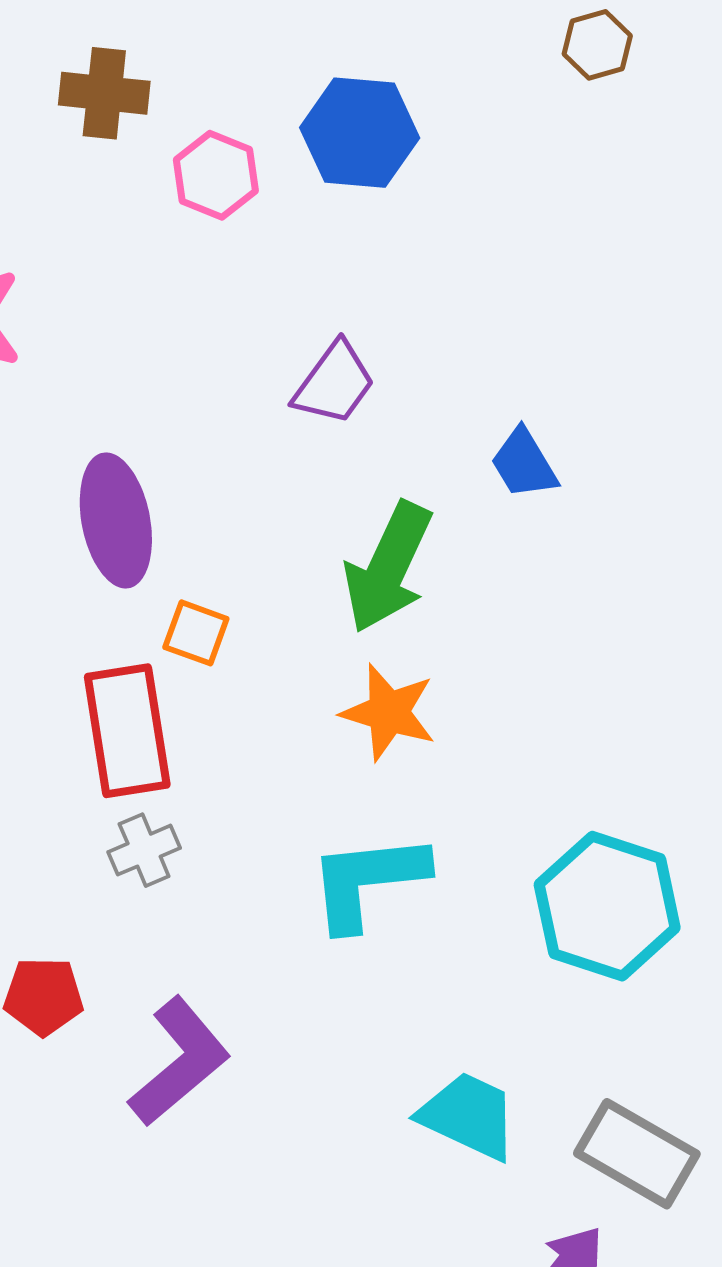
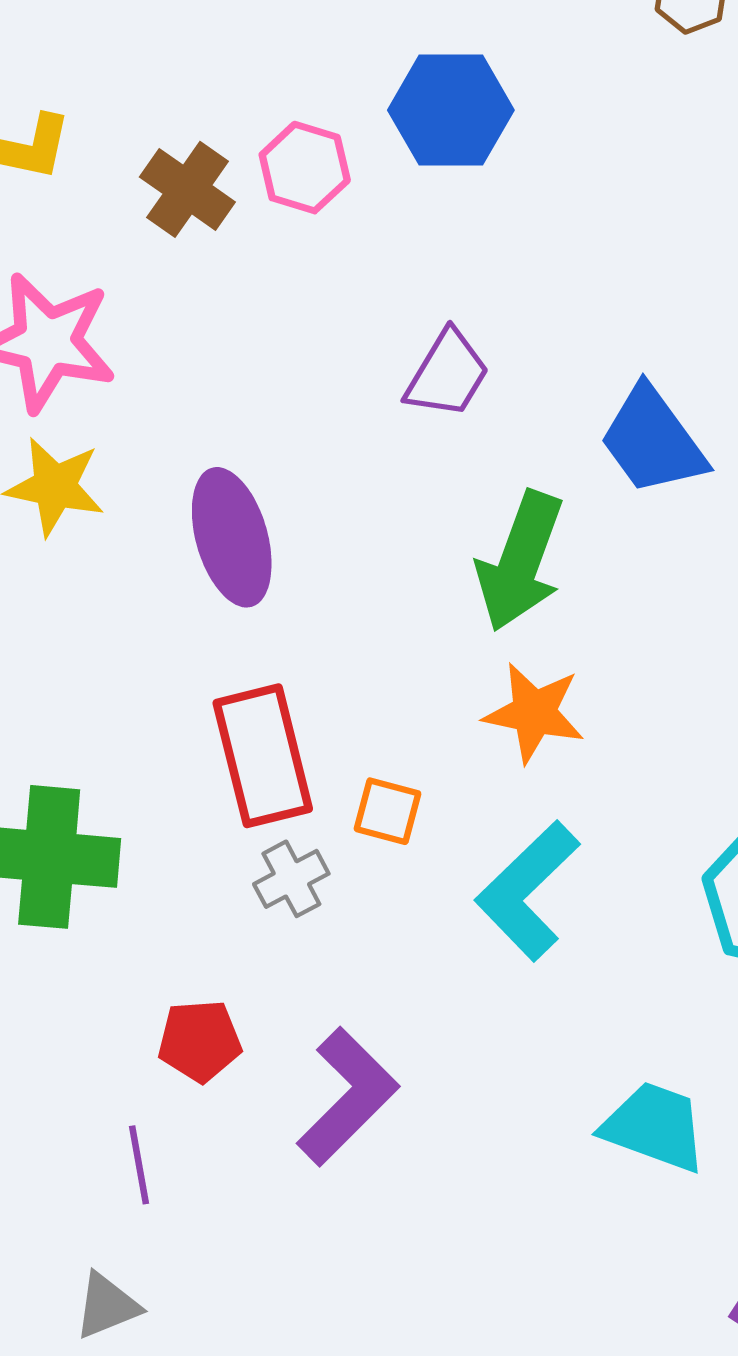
brown cross: (104, 93) -> (187, 189), moved, turned 34
blue trapezoid: (524, 464) -> (653, 441), size x1.5
orange square: (196, 633) -> (387, 811), moved
cyan L-shape: (368, 881) -> (528, 891), turned -33

